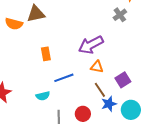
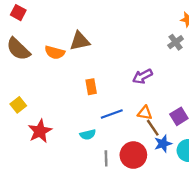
purple arrow: (91, 45) -> (142, 76), size x0.7
orange triangle: (97, 67) -> (145, 113), moved
red circle: (83, 114) -> (133, 155), size x1.5

